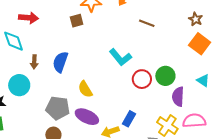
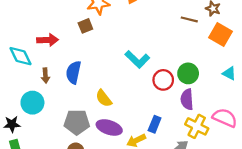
red arrow: (29, 18) -> (48, 40), moved
brown line: (147, 23) -> (189, 19), moved
purple semicircle: (178, 97) -> (187, 99), moved
pink semicircle: (194, 121) -> (225, 118), turned 35

